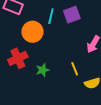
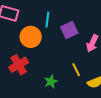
purple square: (72, 15) -> (69, 30), moved
green star: (43, 70) -> (51, 81), moved

